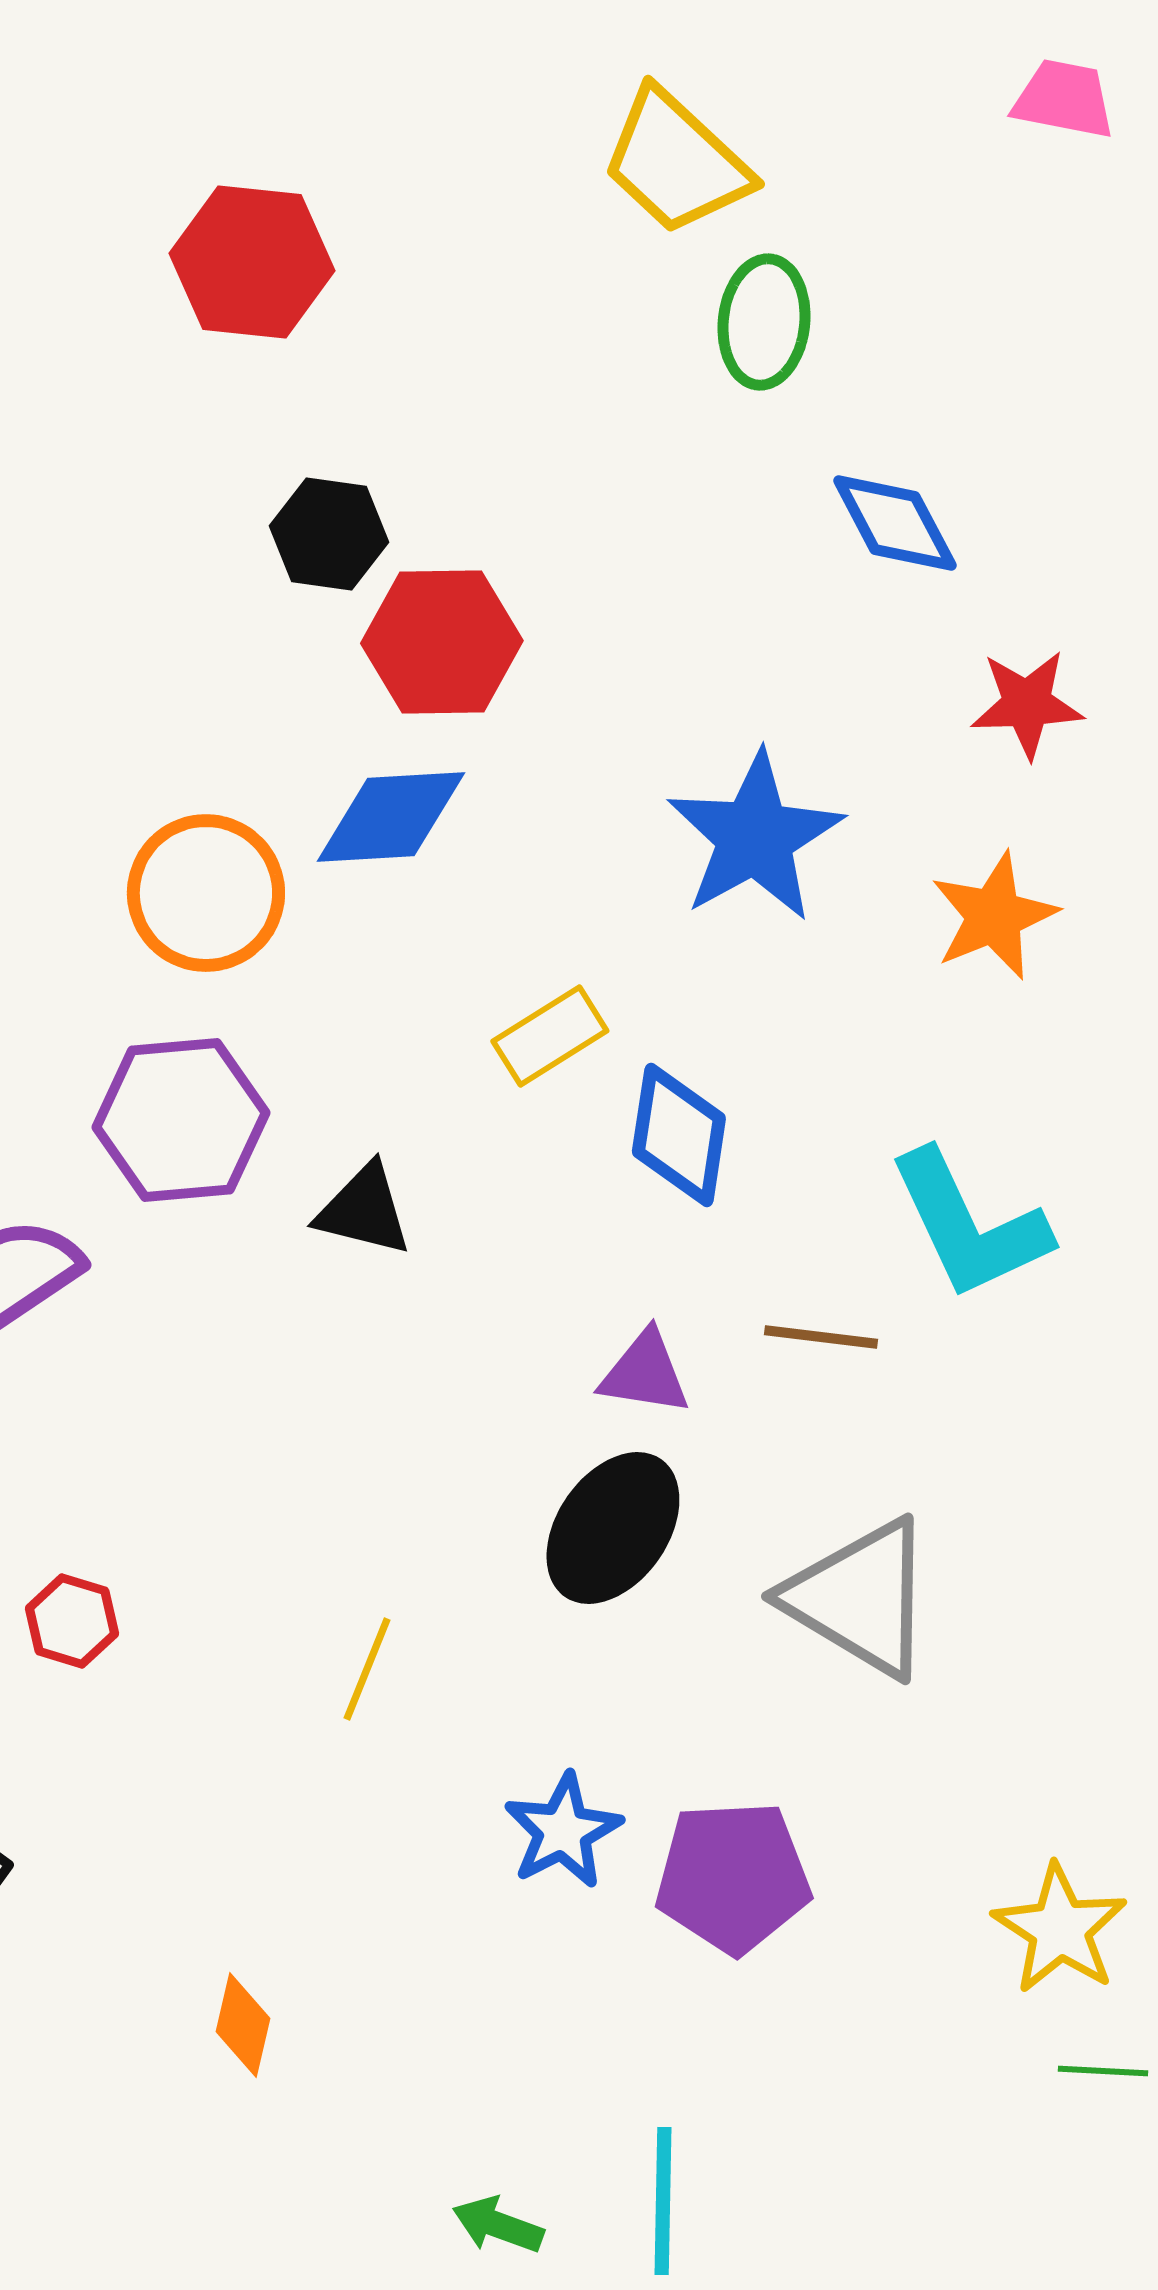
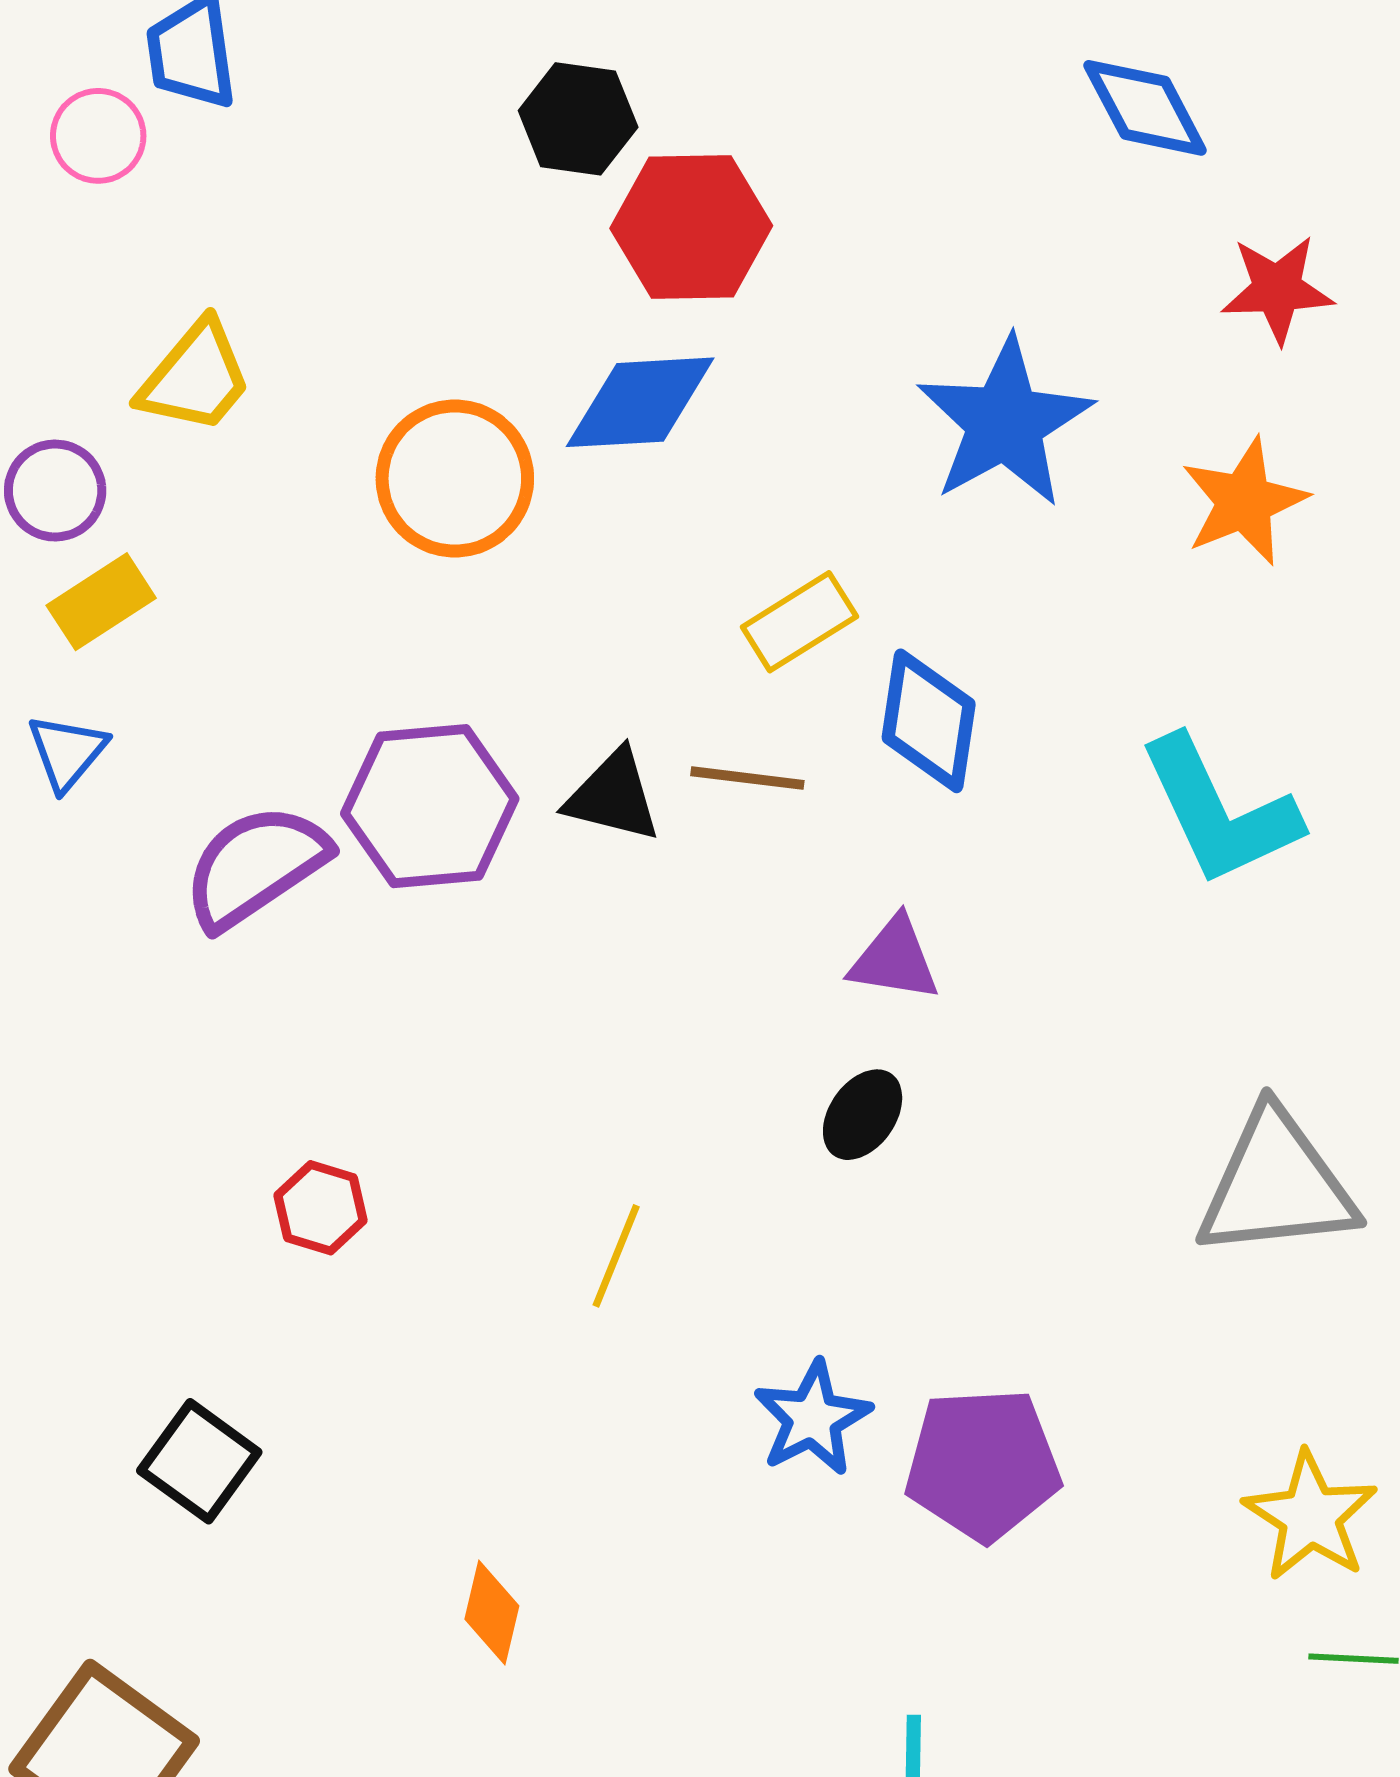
purple hexagon: (181, 1120) -> (430, 806), moved
brown line: (821, 1337) -> (747, 778), moved
black ellipse: (613, 1528) -> (863, 1115), size x0.6
gray triangle: (860, 1598) -> (1276, 1185), moved, turned -37

